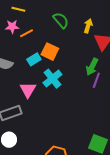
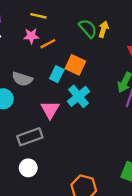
yellow arrow: (88, 26) -> (103, 29), moved
cyan rectangle: (34, 59) -> (57, 74), turned -32

